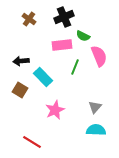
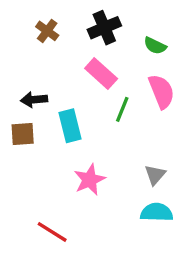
green semicircle: (83, 36) -> (155, 46), moved
pink rectangle: (62, 45) -> (101, 73), turned 48
cyan rectangle: (43, 77) -> (70, 126), turned 30
brown square: (20, 90) -> (23, 134), moved, turned -35

